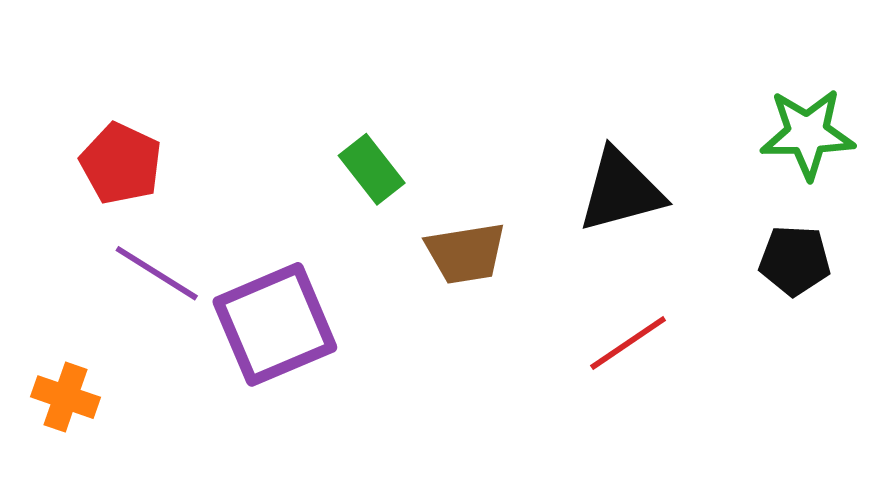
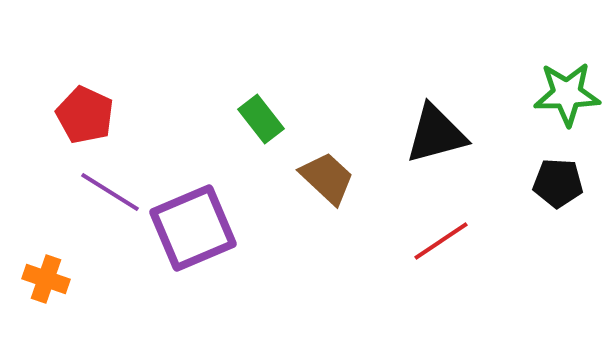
brown trapezoid: (466, 253) -> (327, 178), turned -128

